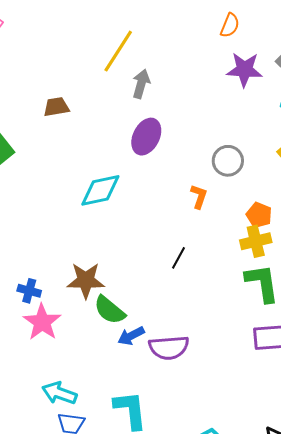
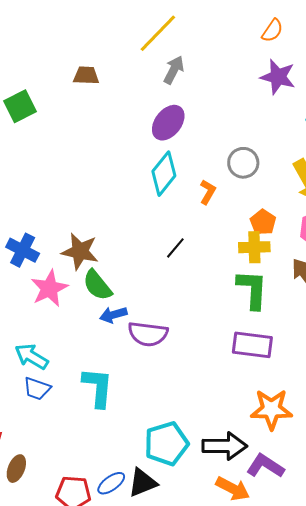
cyan diamond: (100, 190) -> (164, 174), moved, turned -51
blue cross: (29, 291) -> (23, 250), size x1.4
pink star: (42, 322) -> (49, 288), moved

